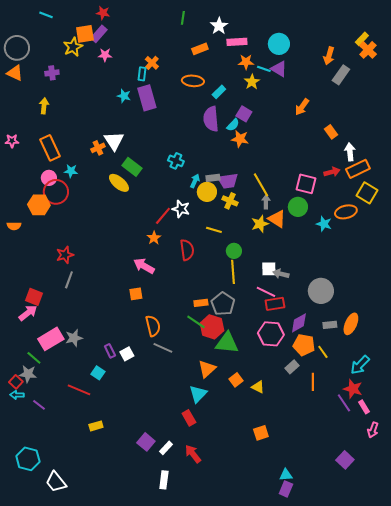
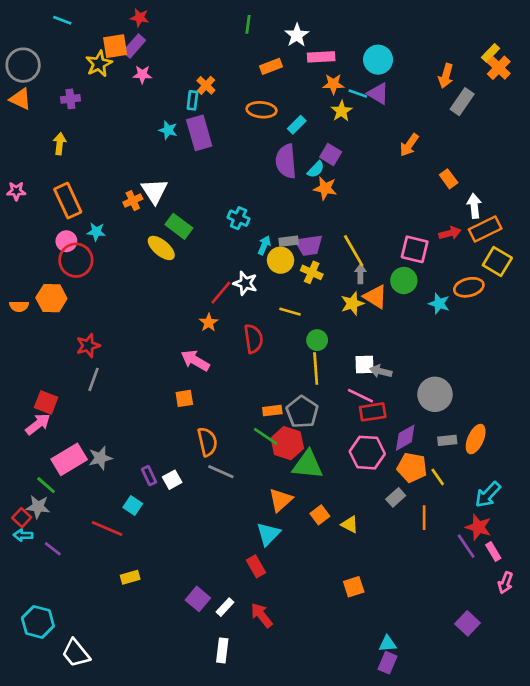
orange hexagon: (39, 205) -> (51, 298), moved

